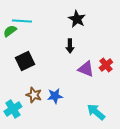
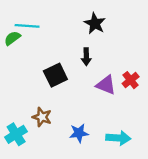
black square: (25, 61) -> (55, 75), moved
blue star: (55, 96) -> (79, 133), moved
cyan arrow: (96, 112) -> (118, 138), turned 144

